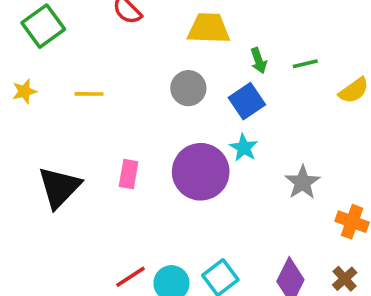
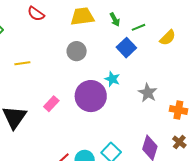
green arrow: (259, 61) -> (115, 19), moved
blue square: (247, 101) -> (126, 48), moved
pink rectangle: (129, 174) -> (51, 104), turned 42

